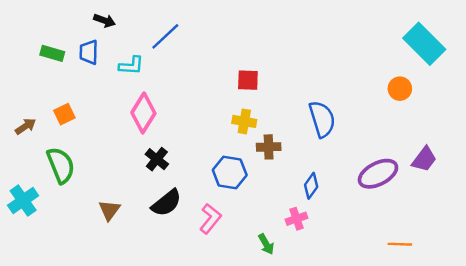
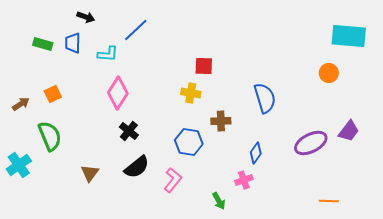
cyan rectangle: (424, 44) -> (349, 36), turned -40
yellow cross: (244, 121) -> (191, 93), moved

